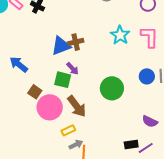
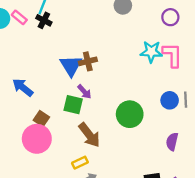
cyan star: (120, 35) -> (151, 52), moved, turned -30
blue triangle: (61, 46) -> (71, 66), turned -40
pink circle: (50, 107) -> (37, 139), moved
purple semicircle: (150, 121) -> (172, 142), moved, turned 77

